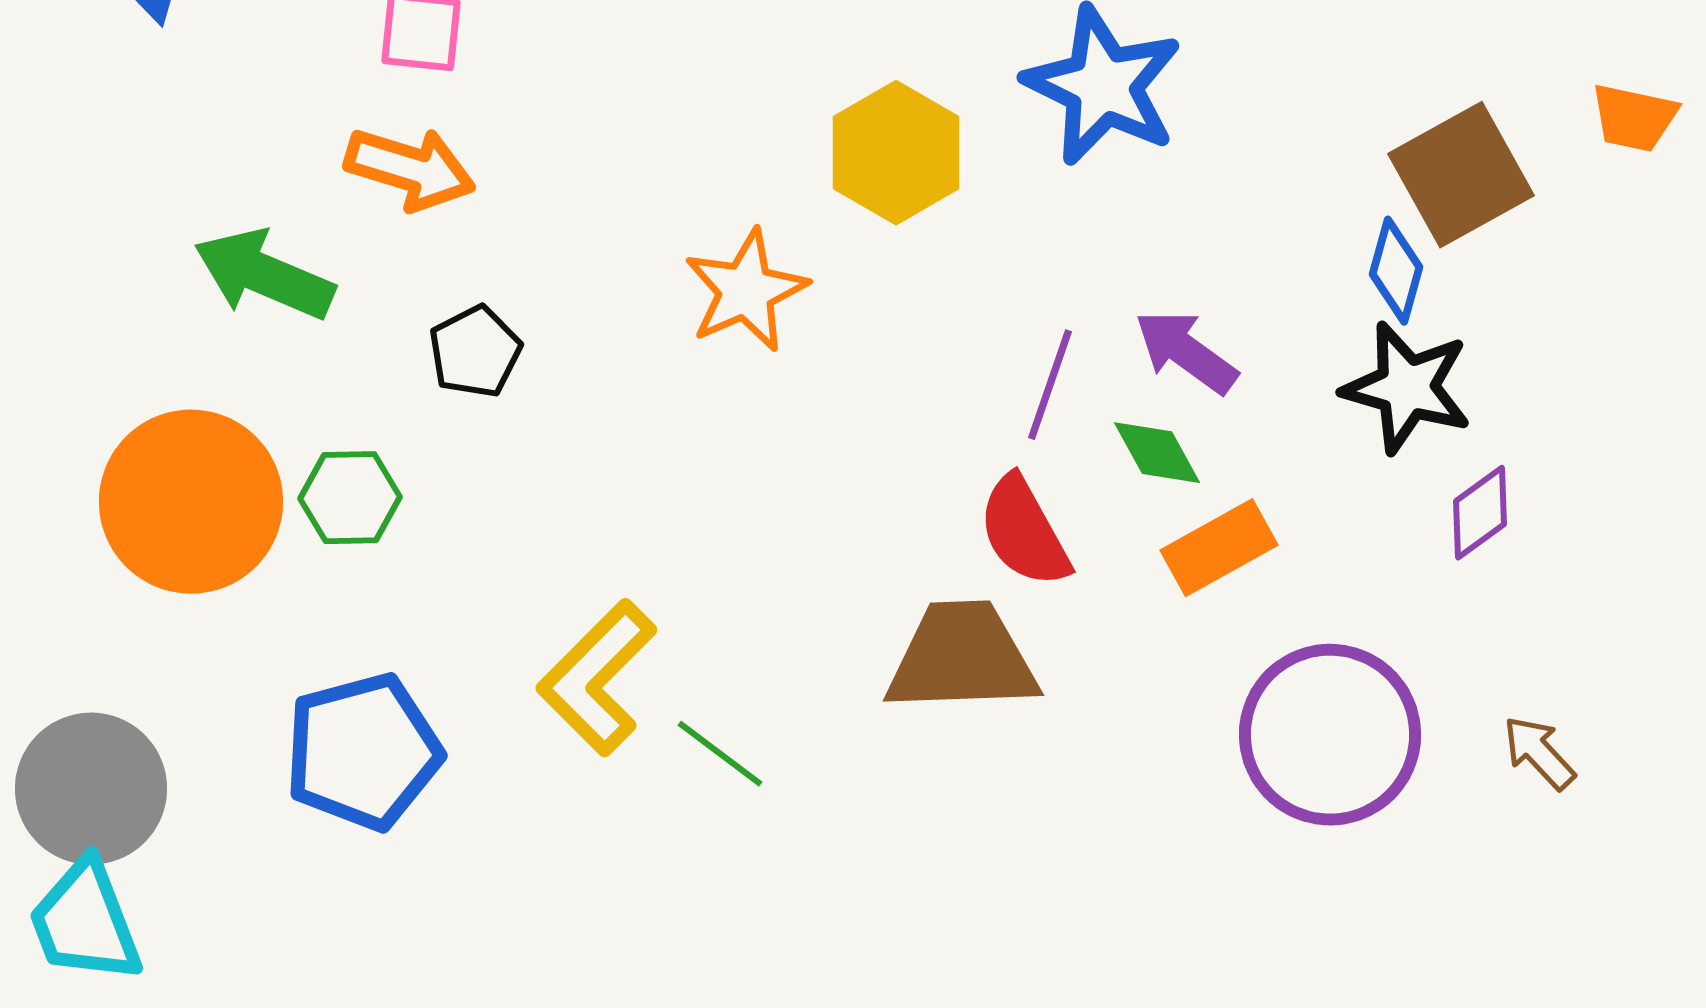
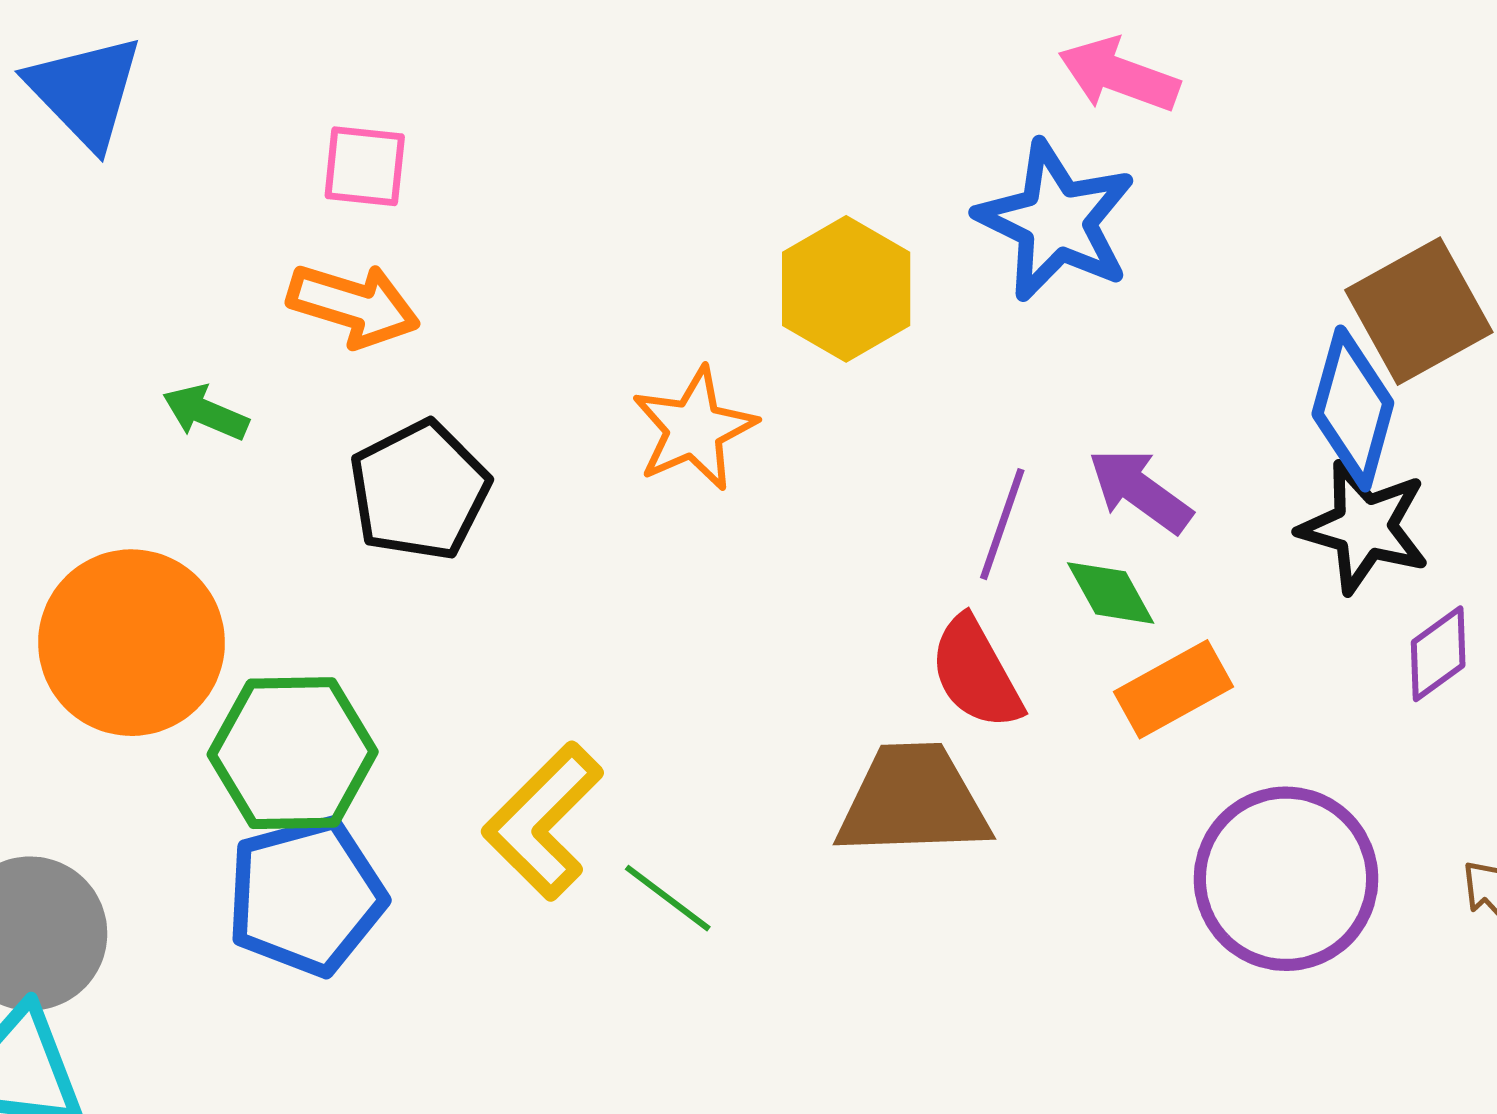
blue diamond: (1396, 271) -> (1353, 408), size x1.5
green arrow: (264, 275) -> (206, 413), size x0.6
black pentagon: (475, 352) -> (419, 491), size x1.5
green hexagon: (350, 498) -> (293, 753), moved, size x1.6

